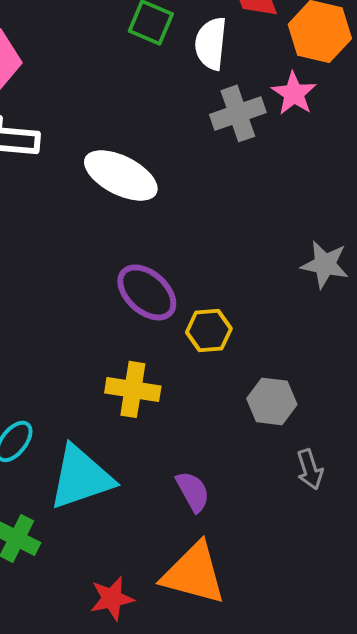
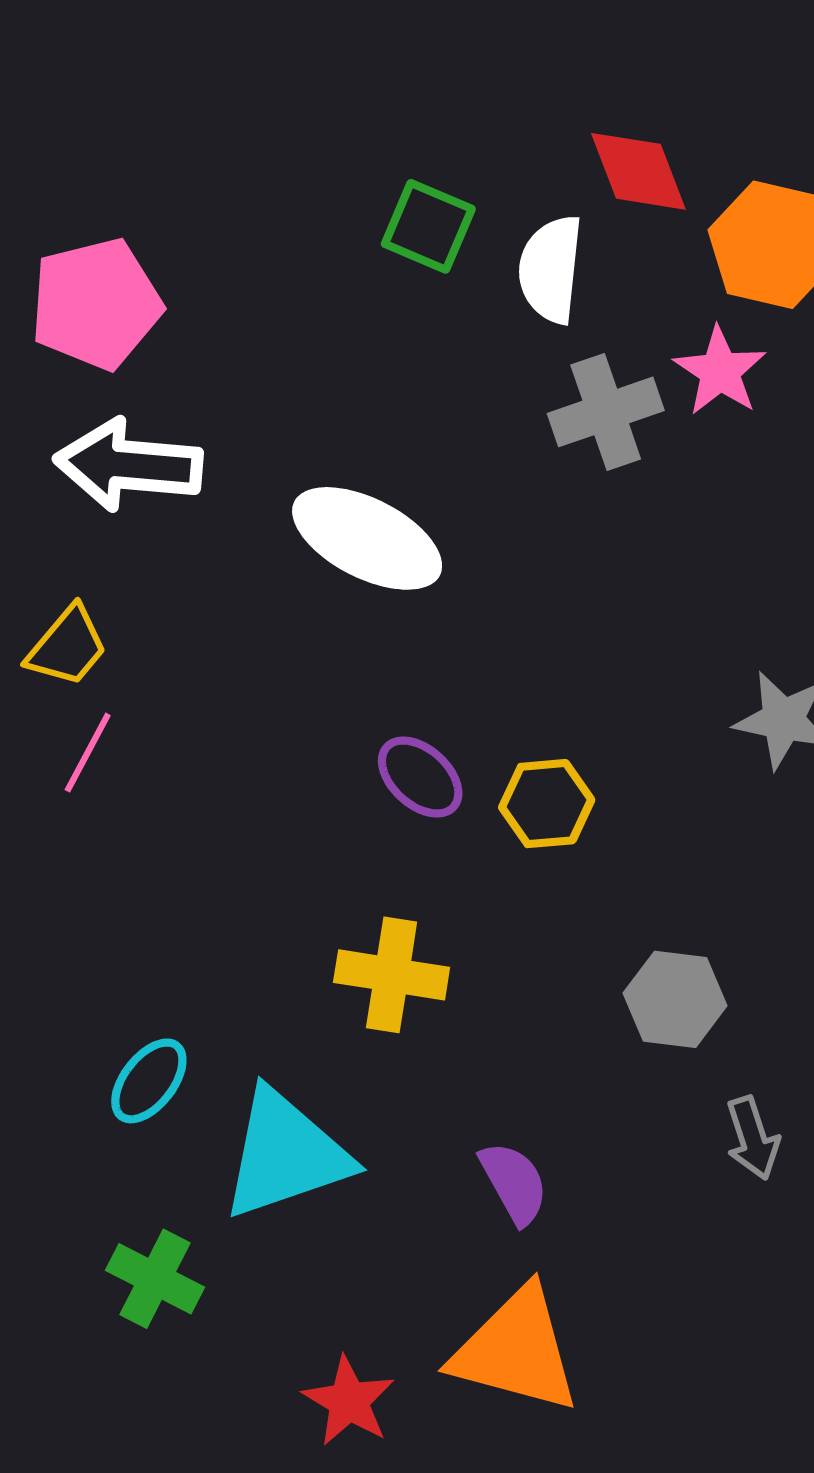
purple ellipse: (147, 292) -> (420, 777), size x0.7
yellow hexagon: (209, 330) -> (547, 804), moved
red star: (112, 598) -> (349, 1401), turned -30

